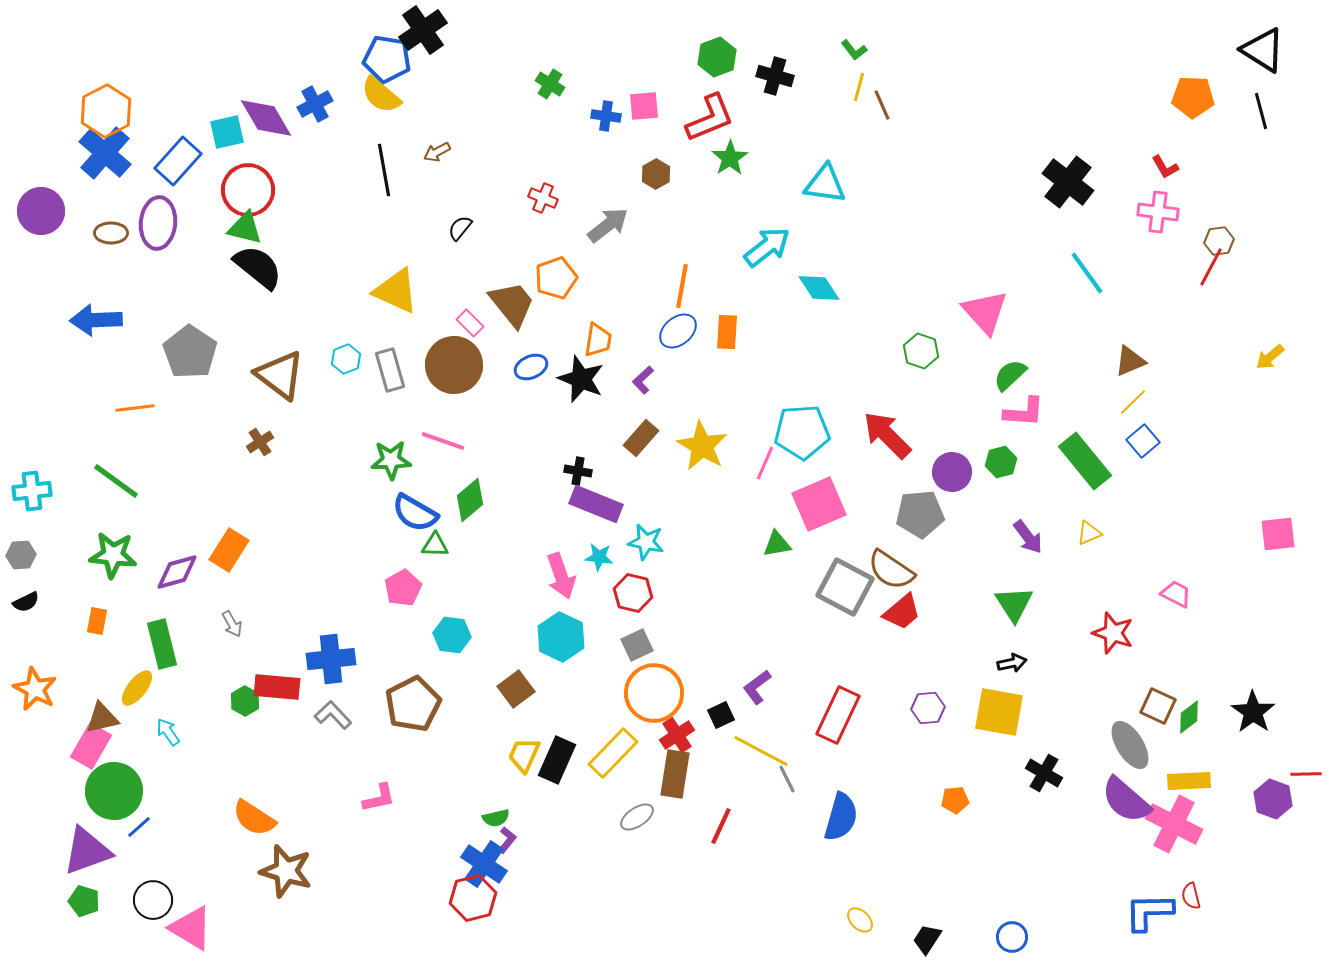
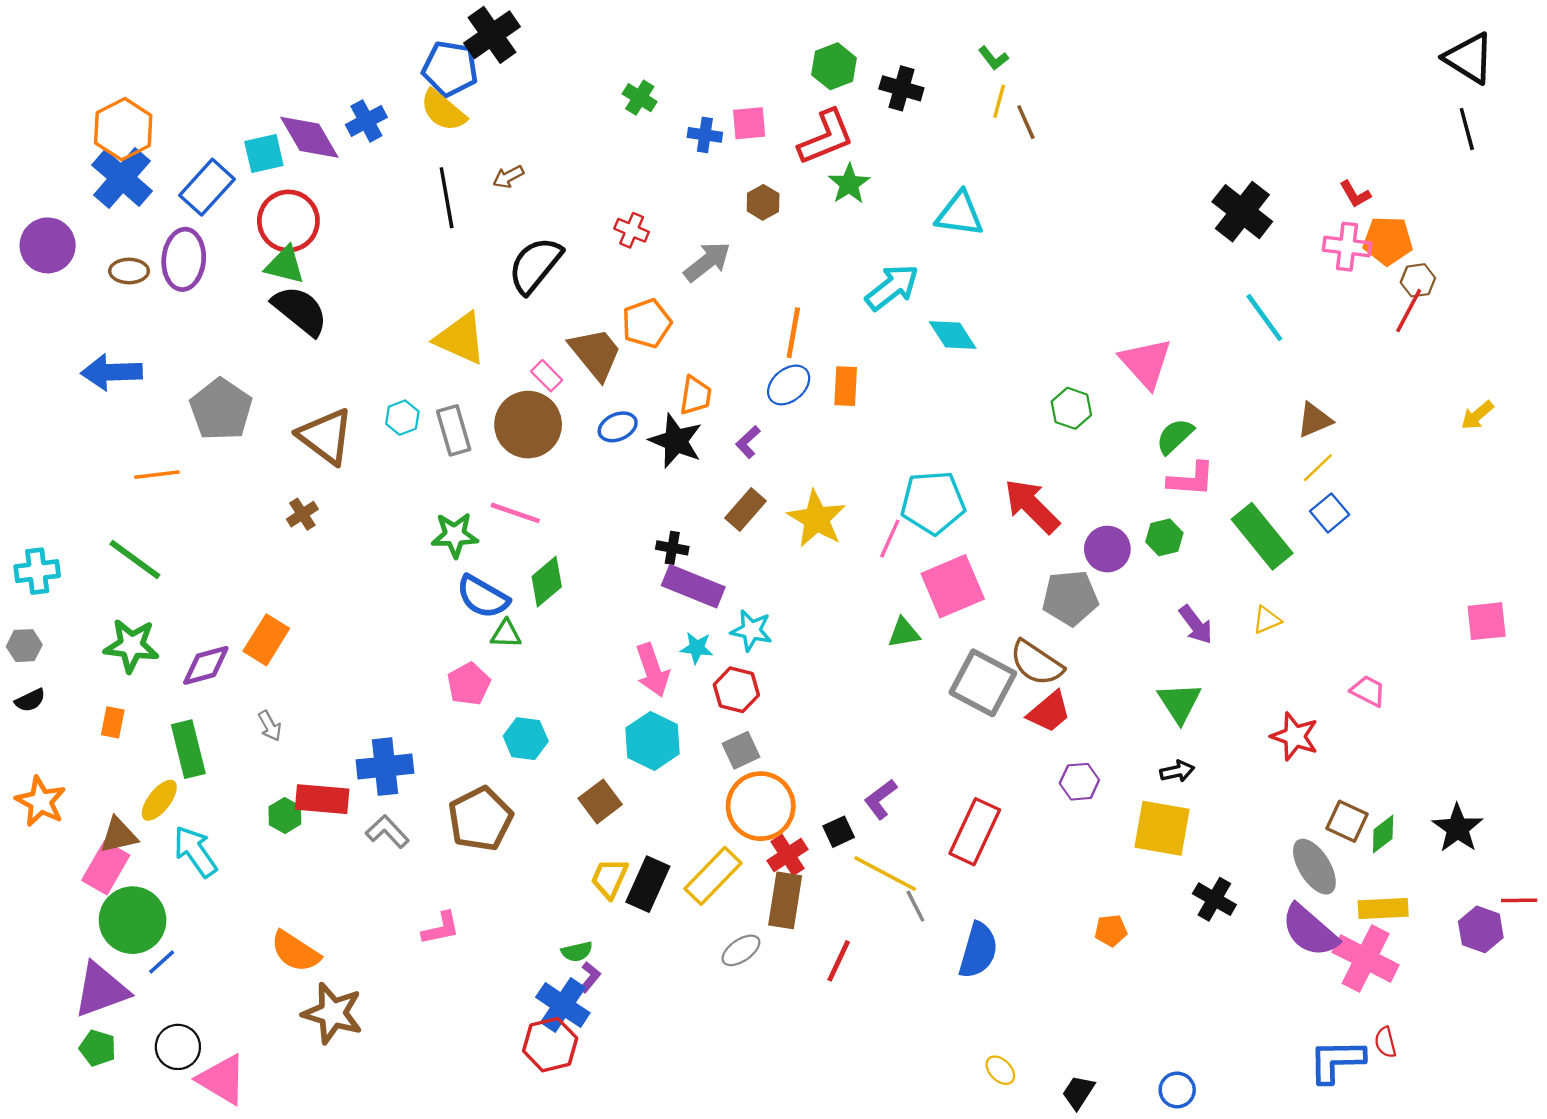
orange pentagon: (1193, 97) -> (1388, 241), moved
black semicircle: (460, 228) -> (535, 265), size x2.0
purple hexagon: (928, 708) -> (1079, 782), moved
cyan arrow: (168, 732) -> (195, 851), size x1.6

